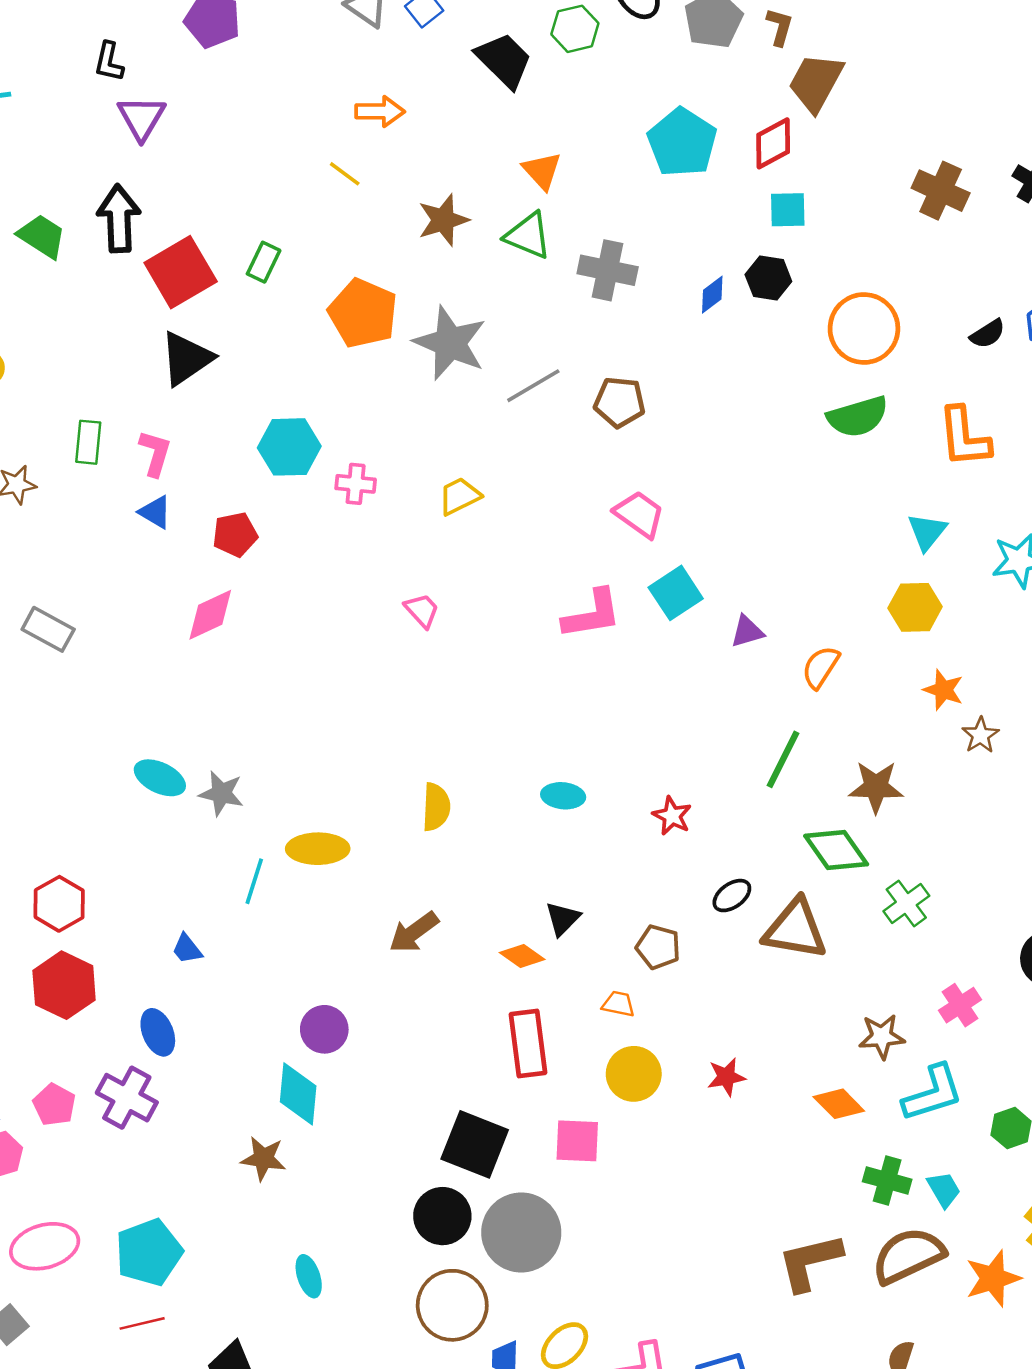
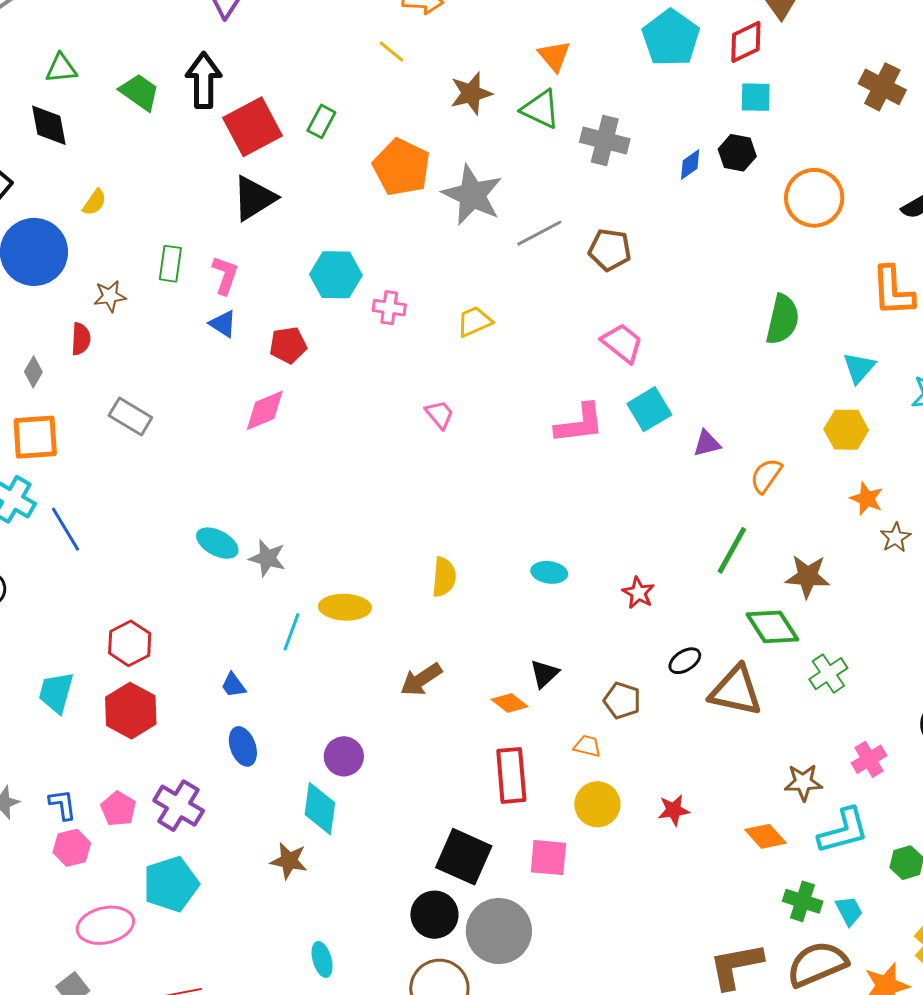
green semicircle: (858, 417) -> (783, 320), moved, turned -63
blue ellipse: (158, 1032) -> (243, 746), moved
cyan pentagon: (149, 1252) -> (171, 884), moved

